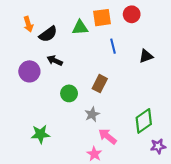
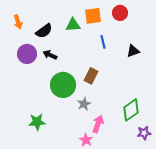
orange arrow: (28, 24) -> (18, 22), moved
purple circle: (29, 71) -> (27, 54), moved
green circle: (69, 93) -> (63, 85), size x1.6
pink arrow: (107, 136) -> (98, 124), turned 72

